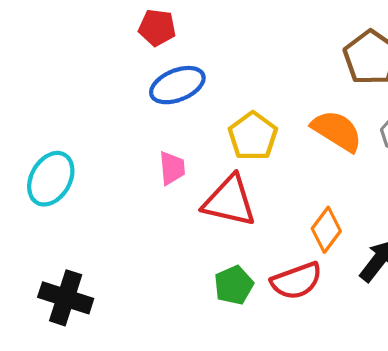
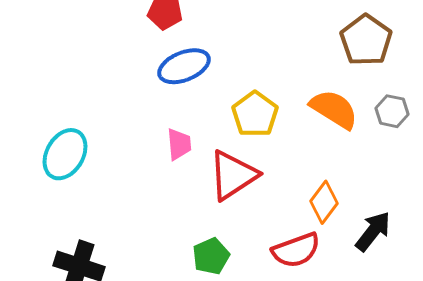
red triangle: (229, 201) -> (233, 175), turned -46
green pentagon: (234, 285) -> (211, 256), moved

